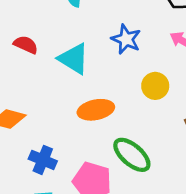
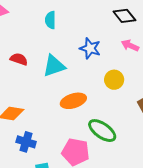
cyan triangle: (74, 59) -> (54, 66), turned -45
blue cross: (43, 160) -> (26, 142), moved

